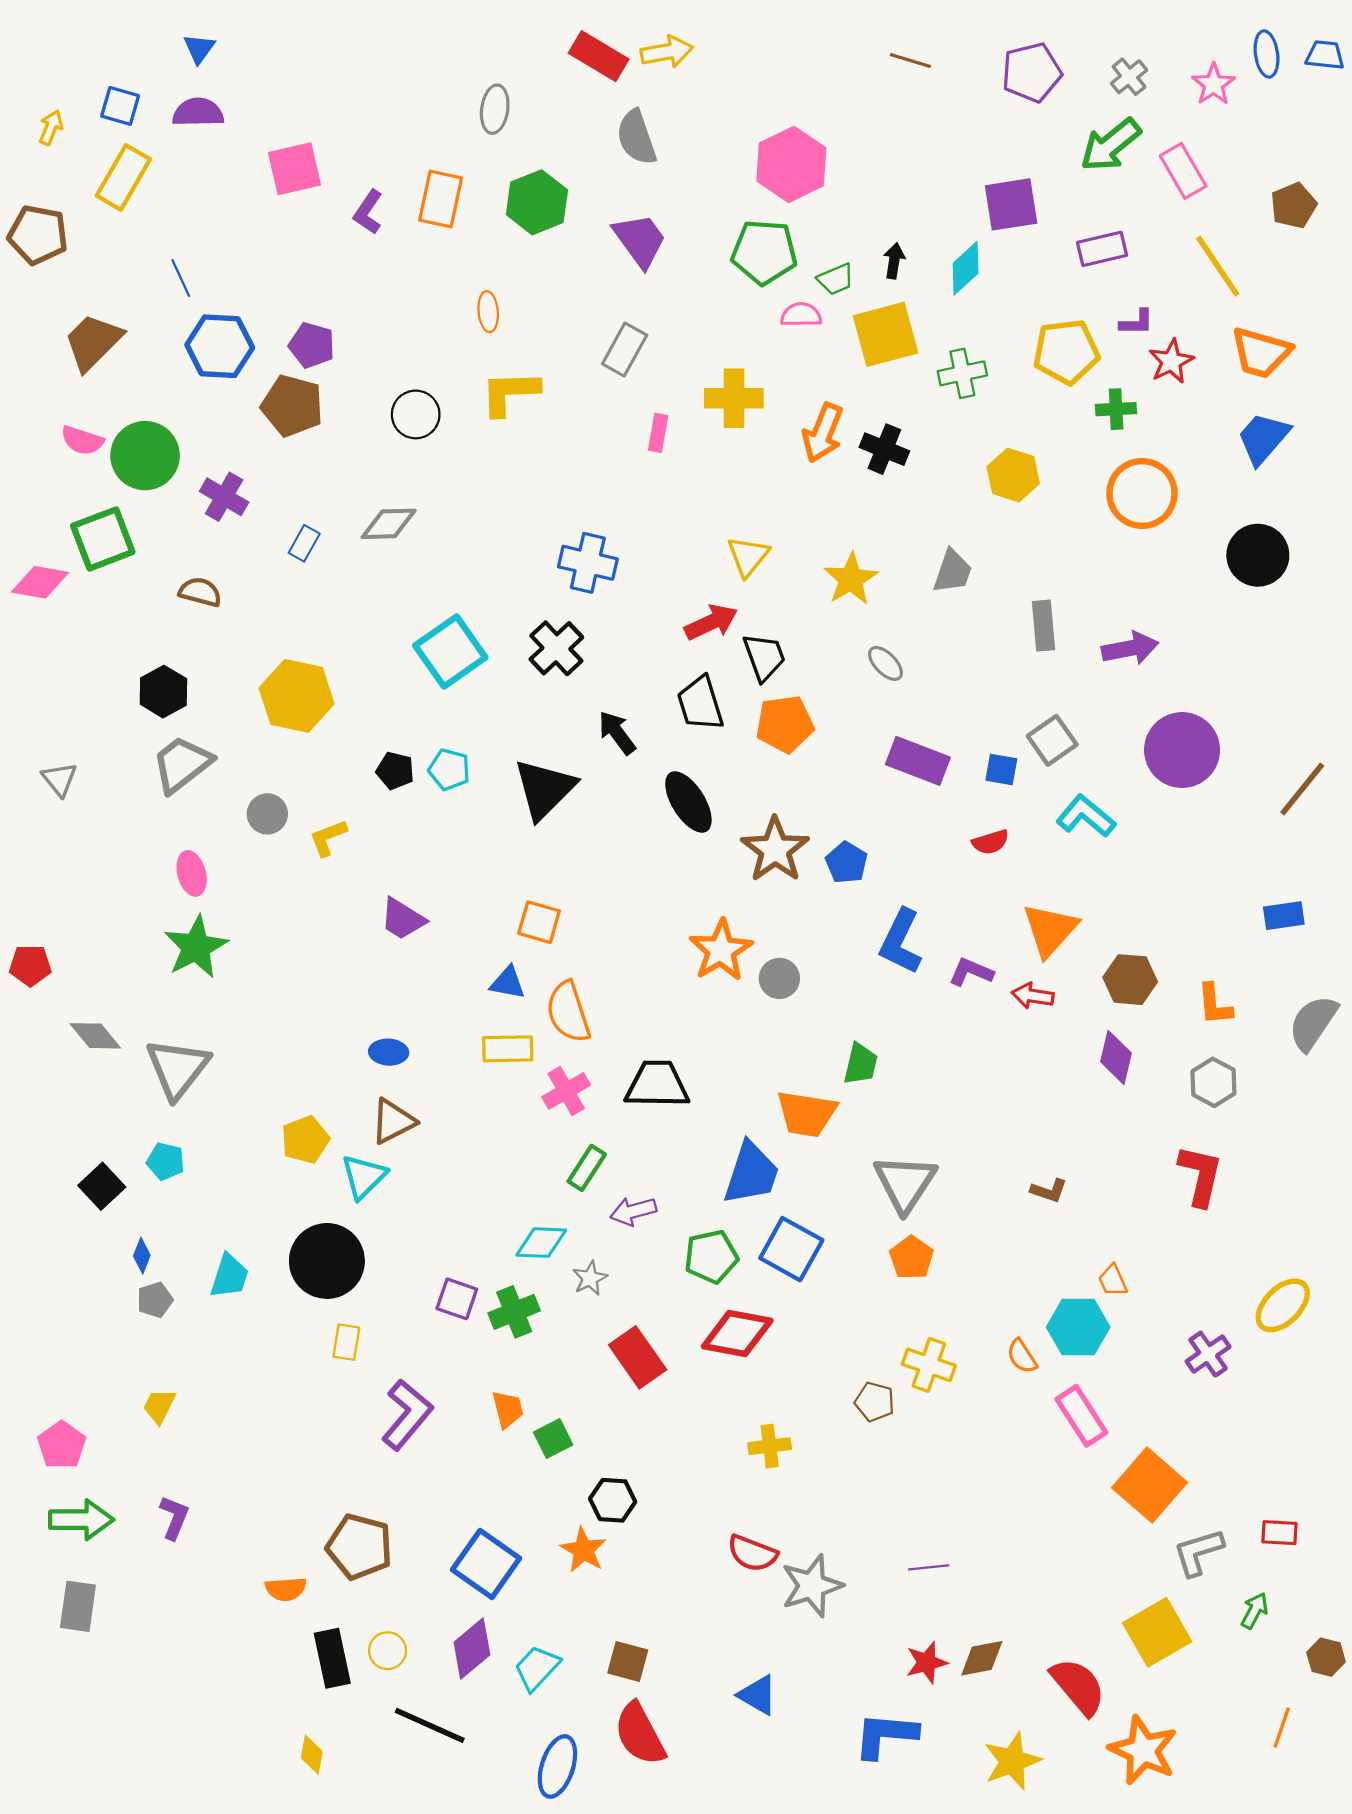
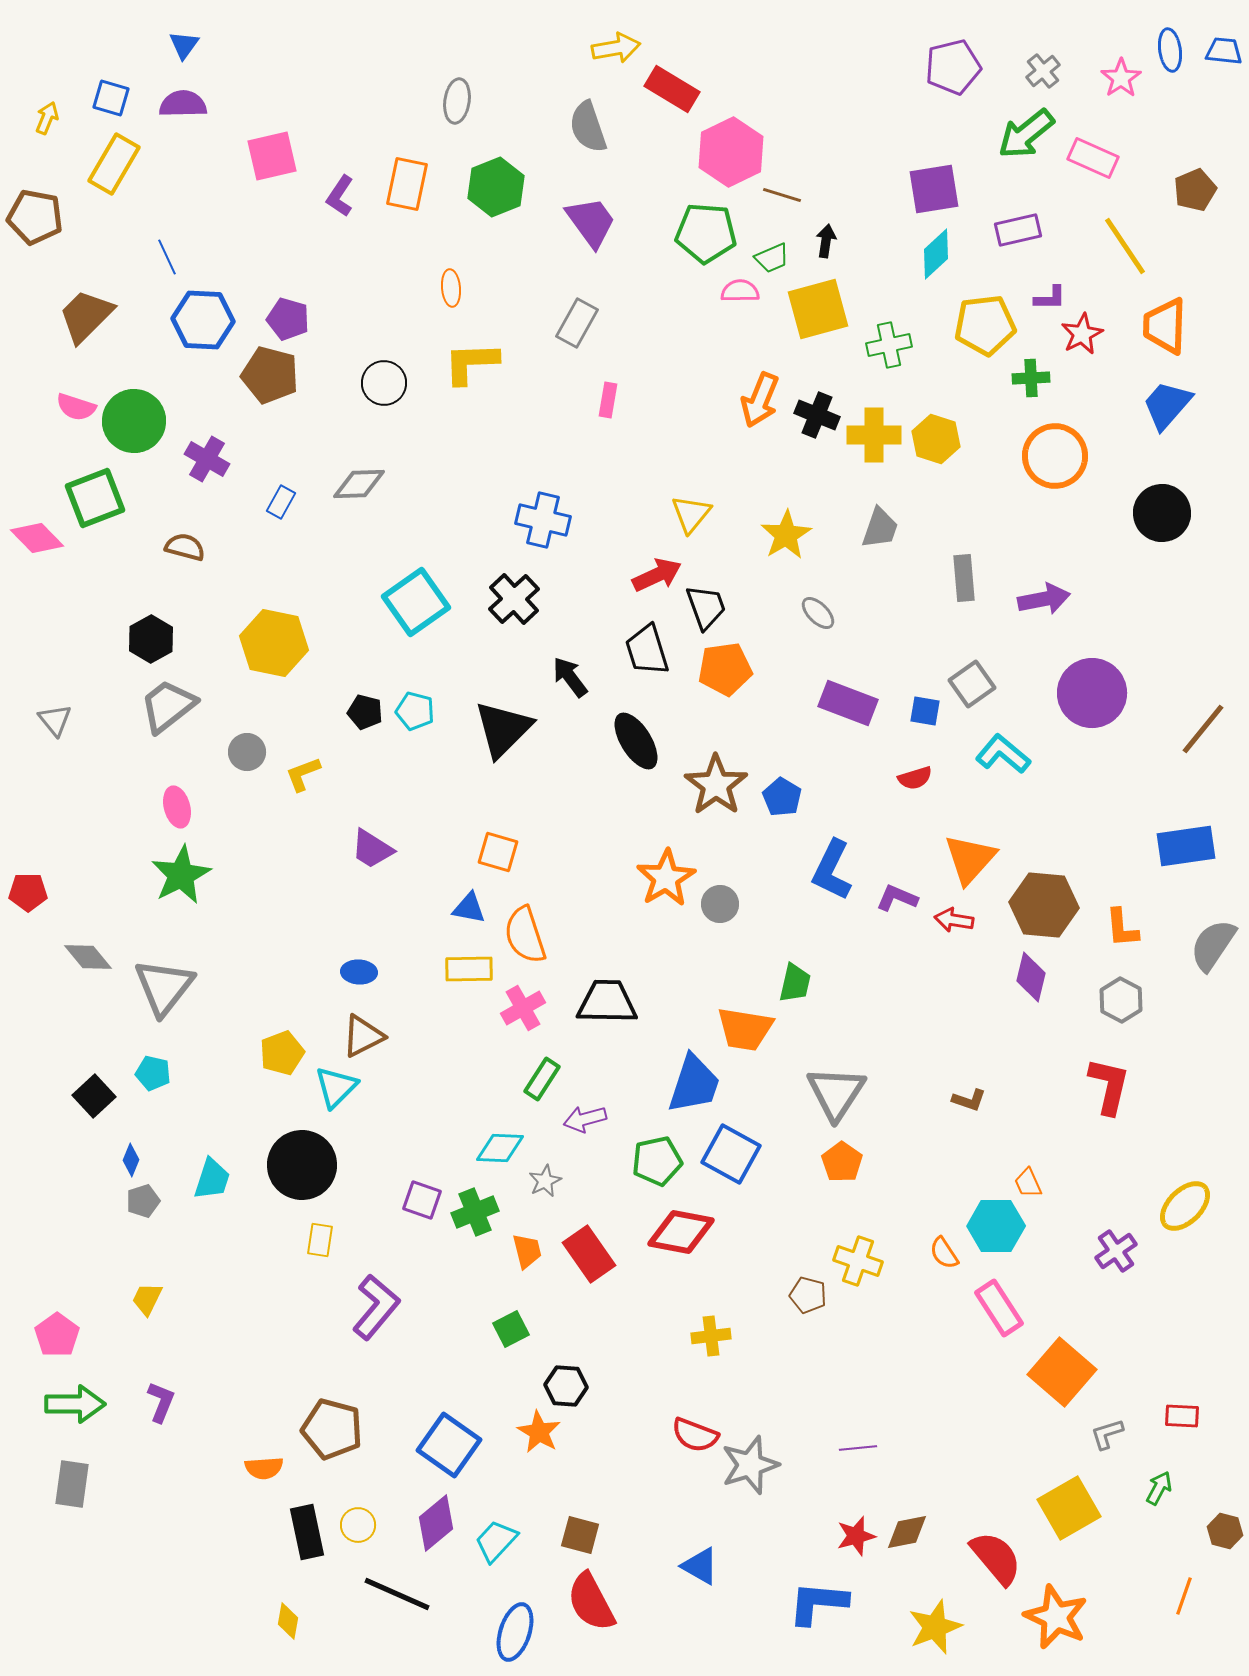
red rectangle: (599, 56) -> (672, 89), moved
brown line: (910, 60) -> (782, 195), moved
pink rectangle: (1183, 171) -> (1093, 158), turned -36
cyan diamond: (966, 268) -> (936, 254), moved
orange trapezoid: (1261, 353) -> (1165, 326), turned 76
yellow cross: (734, 398) -> (874, 435), moved
pink diamond: (40, 582) -> (37, 538), turned 36
blue rectangle: (1284, 916) -> (1186, 846), size x1.5
brown hexagon: (1130, 980) -> (1044, 905), size x1.4
orange trapezoid: (508, 1409) -> (527, 1251), moved
gray L-shape: (1198, 1552) -> (1107, 1434), size x0.7

